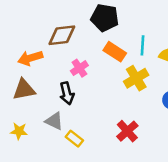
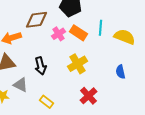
pink cross: (79, 68) -> (58, 34), moved
yellow cross: (136, 78) -> (78, 64), moved
gray triangle: (54, 121) -> (20, 85), moved

